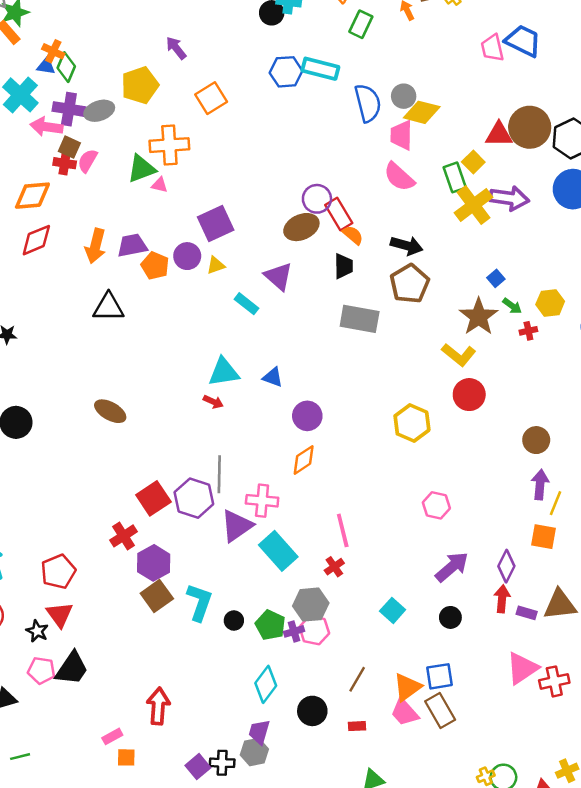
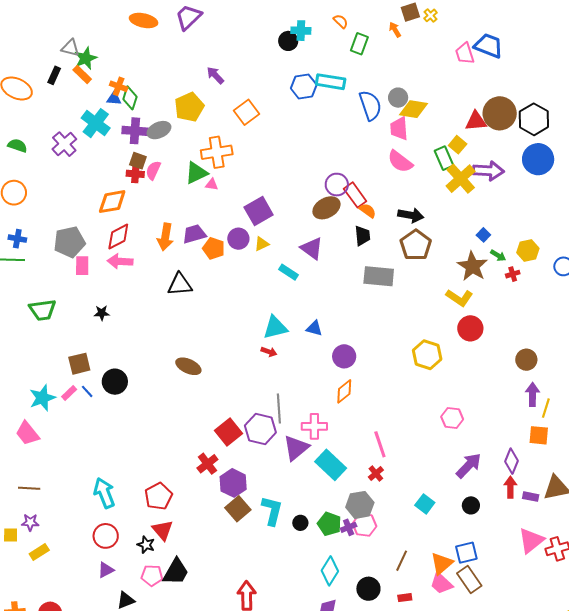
pink arrow: (46, 127) -> (120, 261), moved

